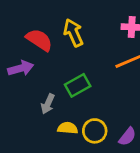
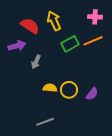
green rectangle: (78, 85) -> (70, 44), moved
gray arrow: (48, 104) -> (36, 62), moved

